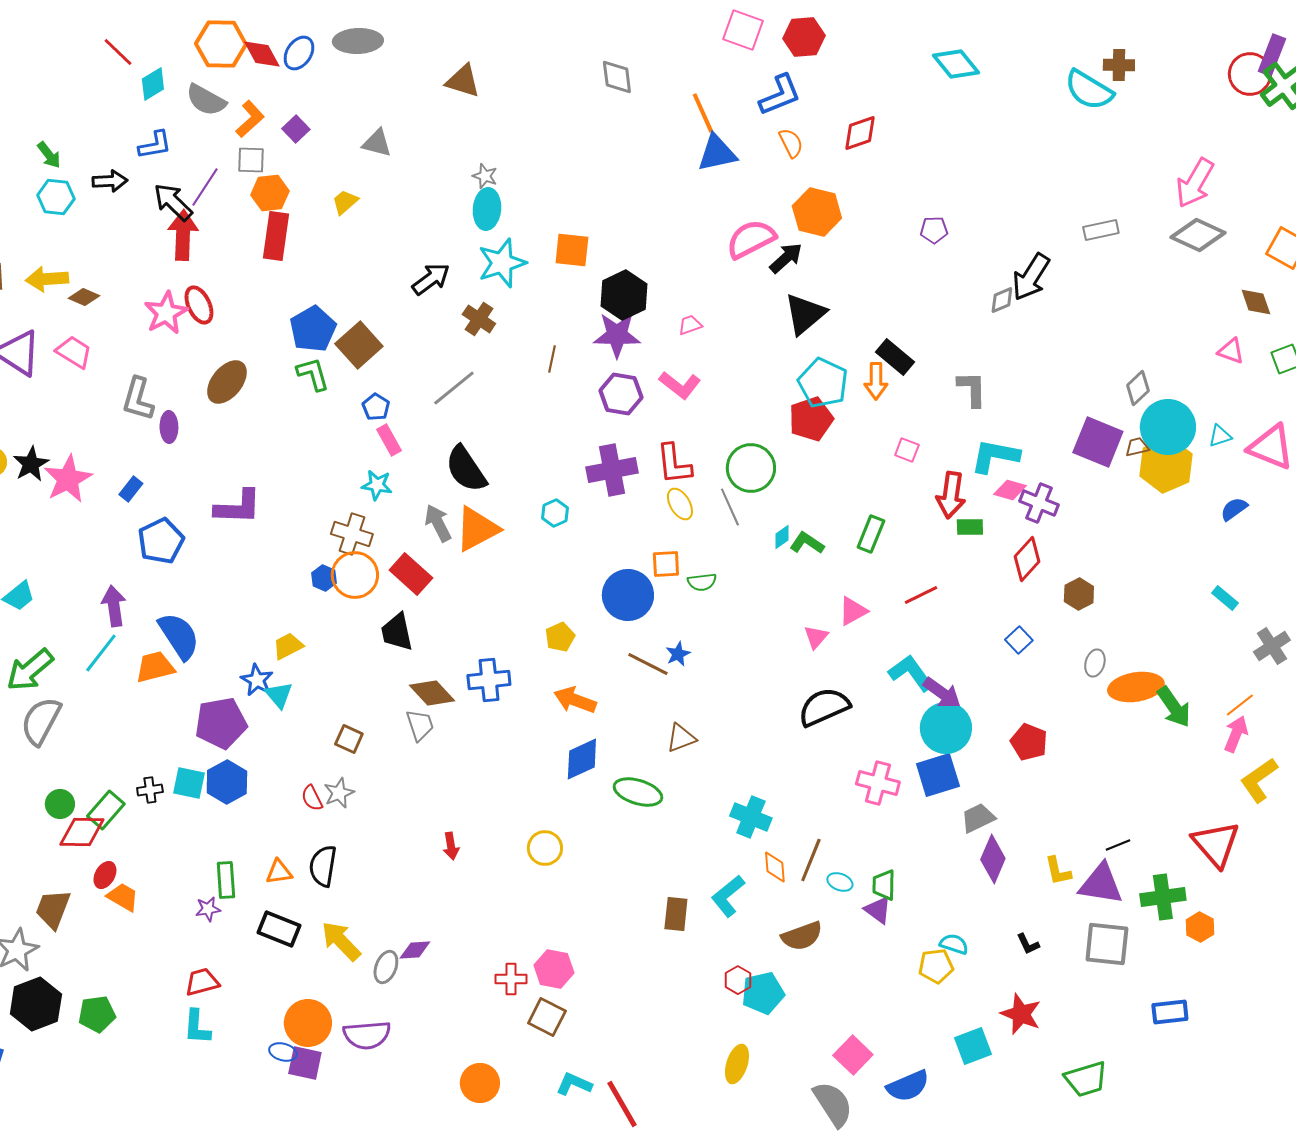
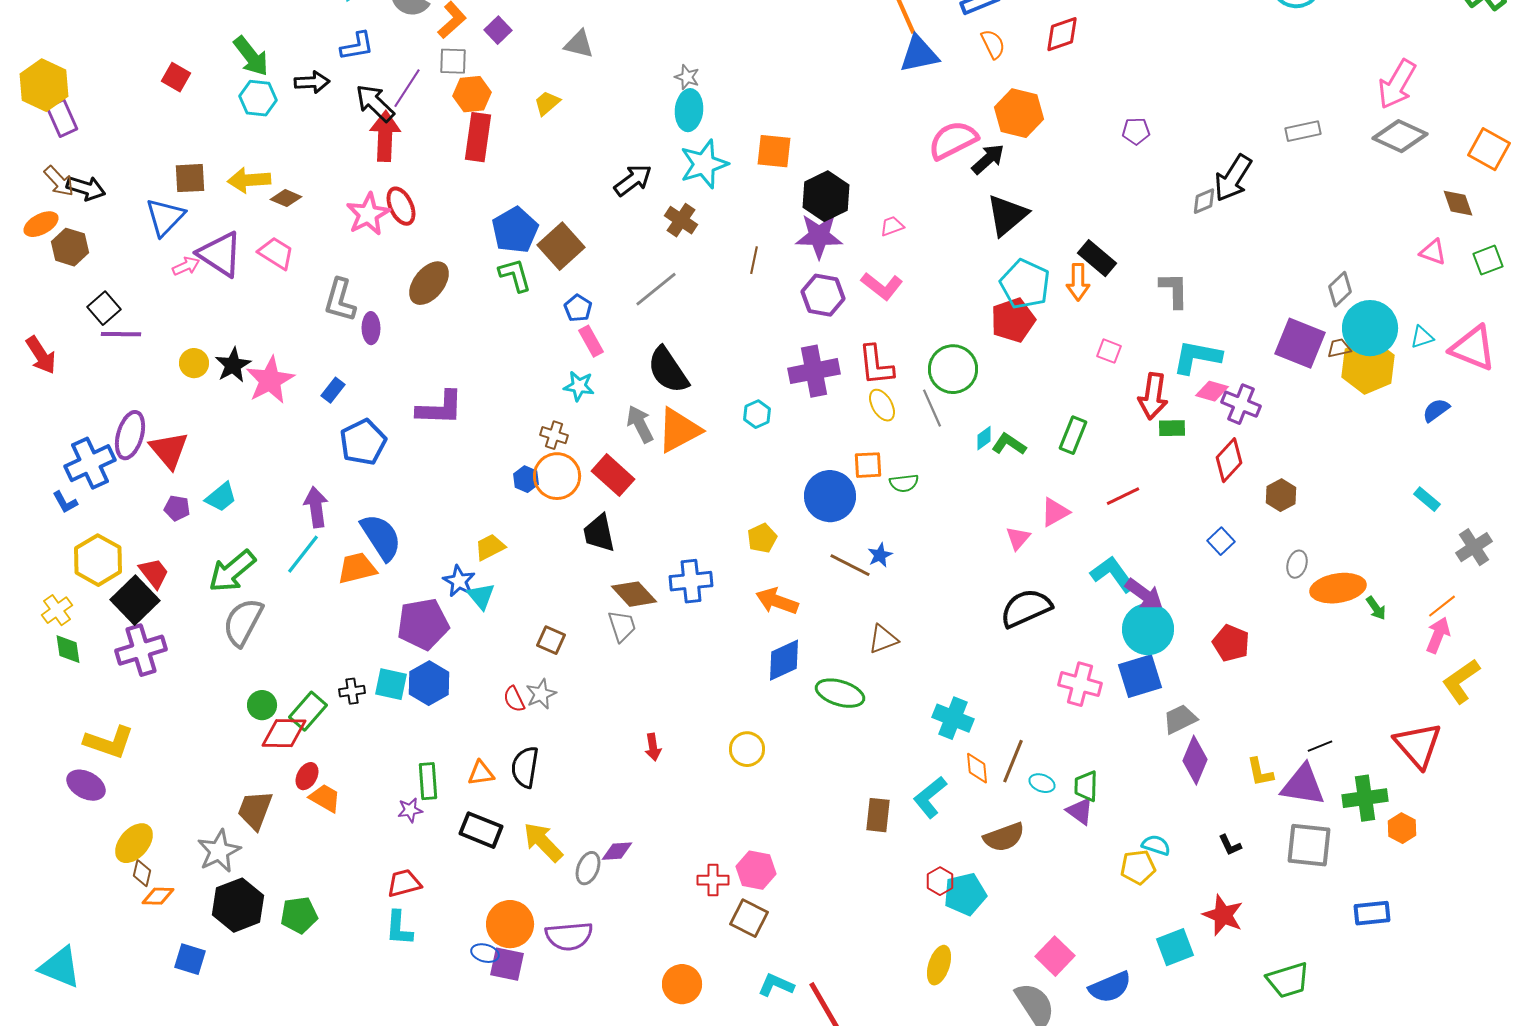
green arrow: (49, 155) -> (251, 56), size x1.5
brown cross: (352, 534) -> (554, 435), size x0.7
green arrow: (1174, 707) -> (1376, 608), size x0.6

